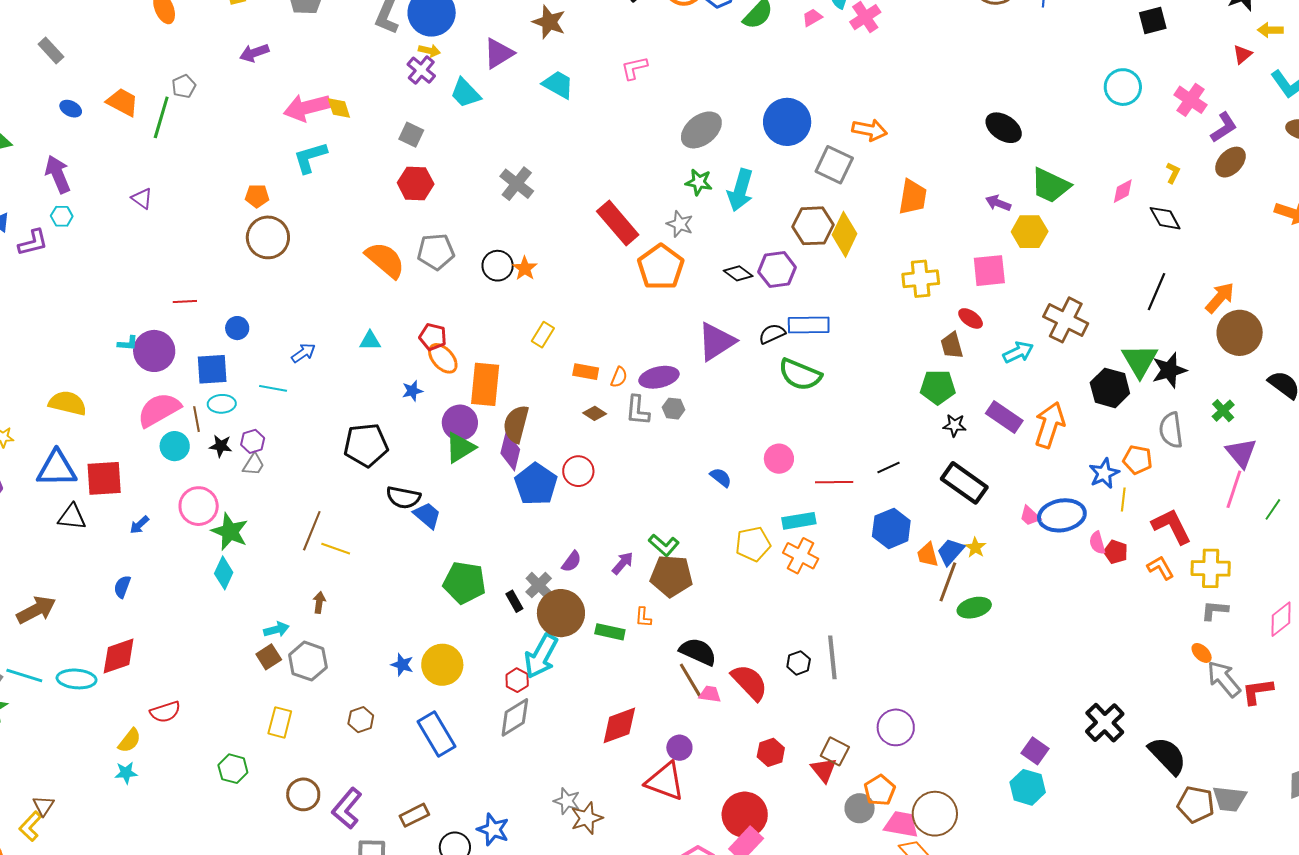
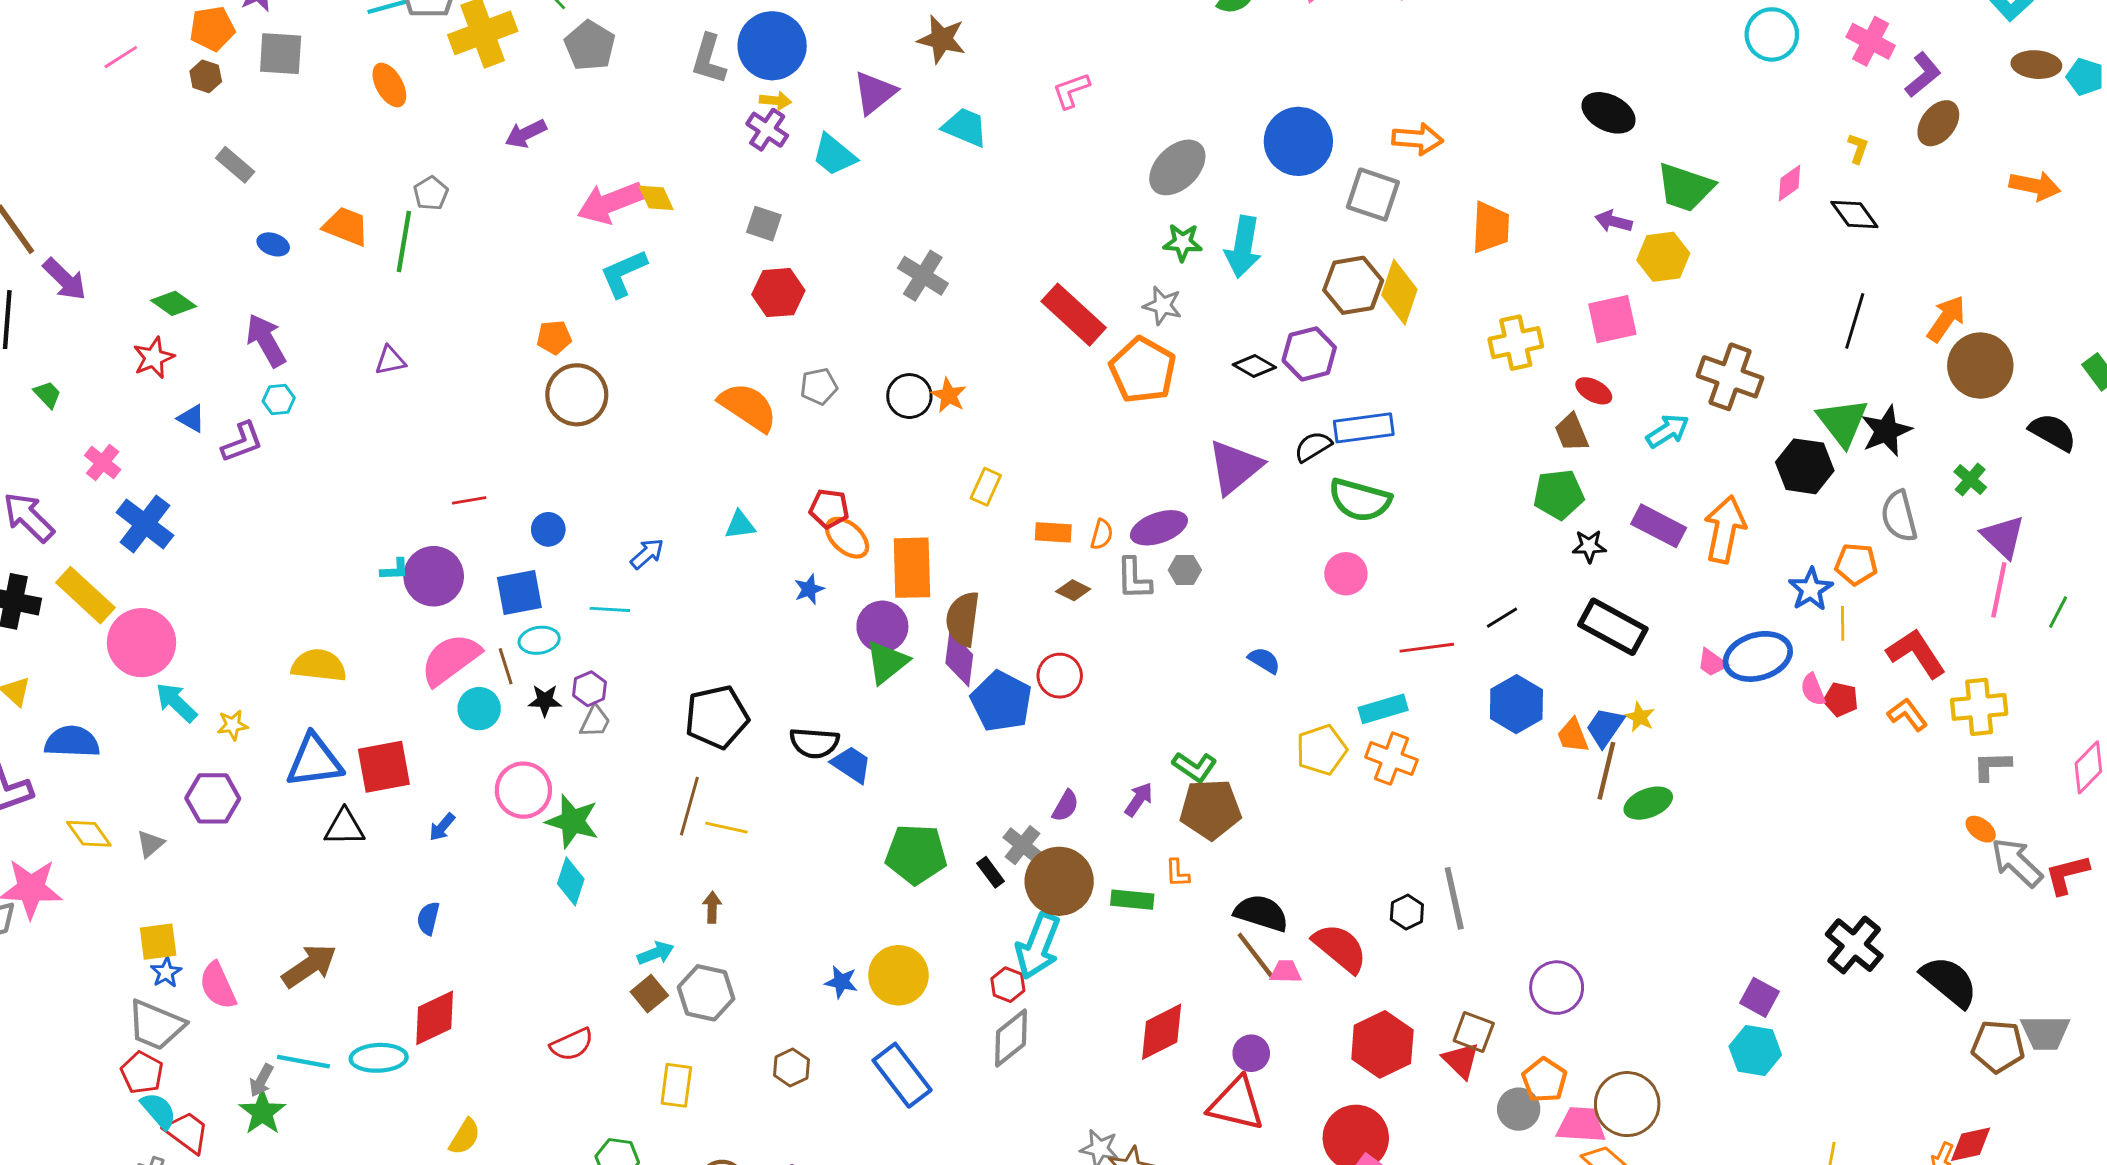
purple triangle: (142, 198) -> (390, 360), turned -40
gray pentagon: (436, 252) -> (819, 386), size x0.7
black pentagon: (366, 445) -> (717, 717), moved
pink circle: (779, 459) -> (1346, 574), moved
red semicircle: (165, 712) -> (572, 1044), moved
red hexagon: (771, 752) -> (1382, 1044), size x1.6

